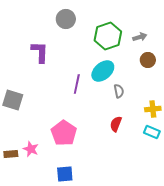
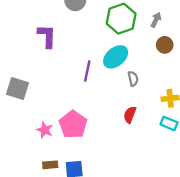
gray arrow: (140, 37) -> (156, 20), turned -48
pink star: (31, 149) -> (45, 130), moved
brown rectangle: (11, 154) -> (50, 165), moved

